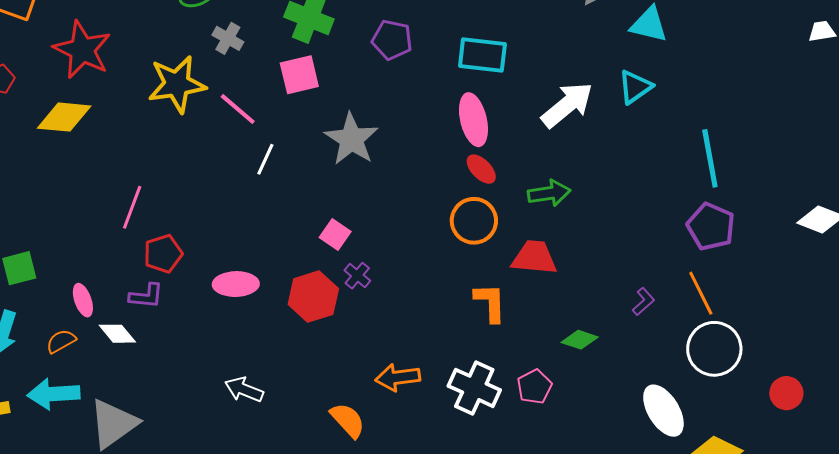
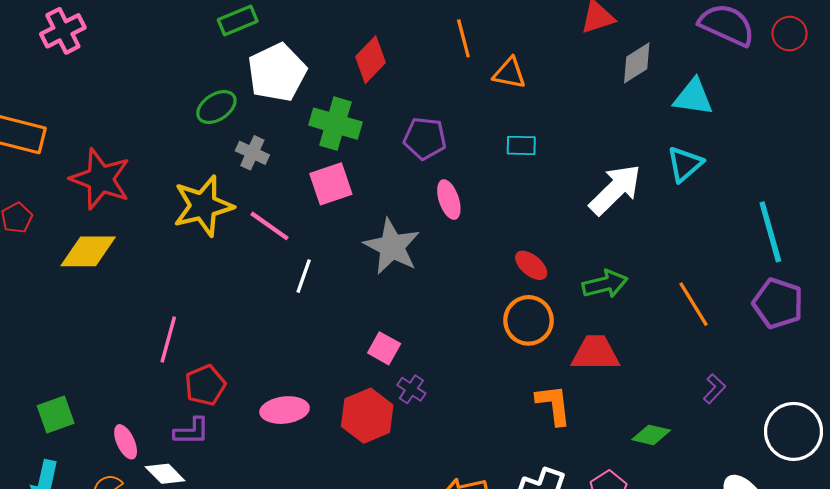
cyan rectangle: (482, 55) -> (521, 145), size x0.6
pink ellipse: (473, 120) -> (449, 200), moved, size x0.7
orange line: (701, 293) -> (694, 304), moved

